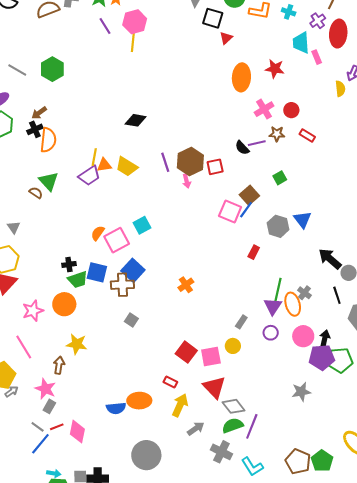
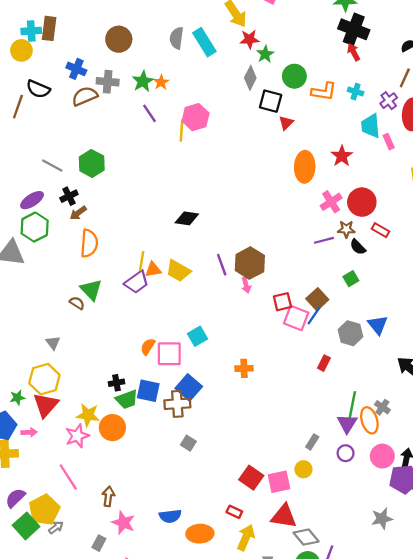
pink hexagon: (135, 22) -> (196, 117), moved
red star: (275, 69) -> (342, 156), turned 30
red circle: (291, 110) -> (362, 202), size x1.6
black cross: (35, 129) -> (69, 196), moved
black semicircle: (242, 148) -> (358, 247), moved
red square: (215, 167) -> (282, 302), moved
pink square: (117, 240) -> (169, 354), turned 30
orange cross: (186, 285) -> (244, 368), moved, turned 35
yellow star: (77, 344) -> (88, 415), moved
red triangle: (214, 387) -> (284, 516), turned -35
pink star: (45, 389) -> (123, 523), moved
blue semicircle: (116, 408) -> (170, 516), moved

